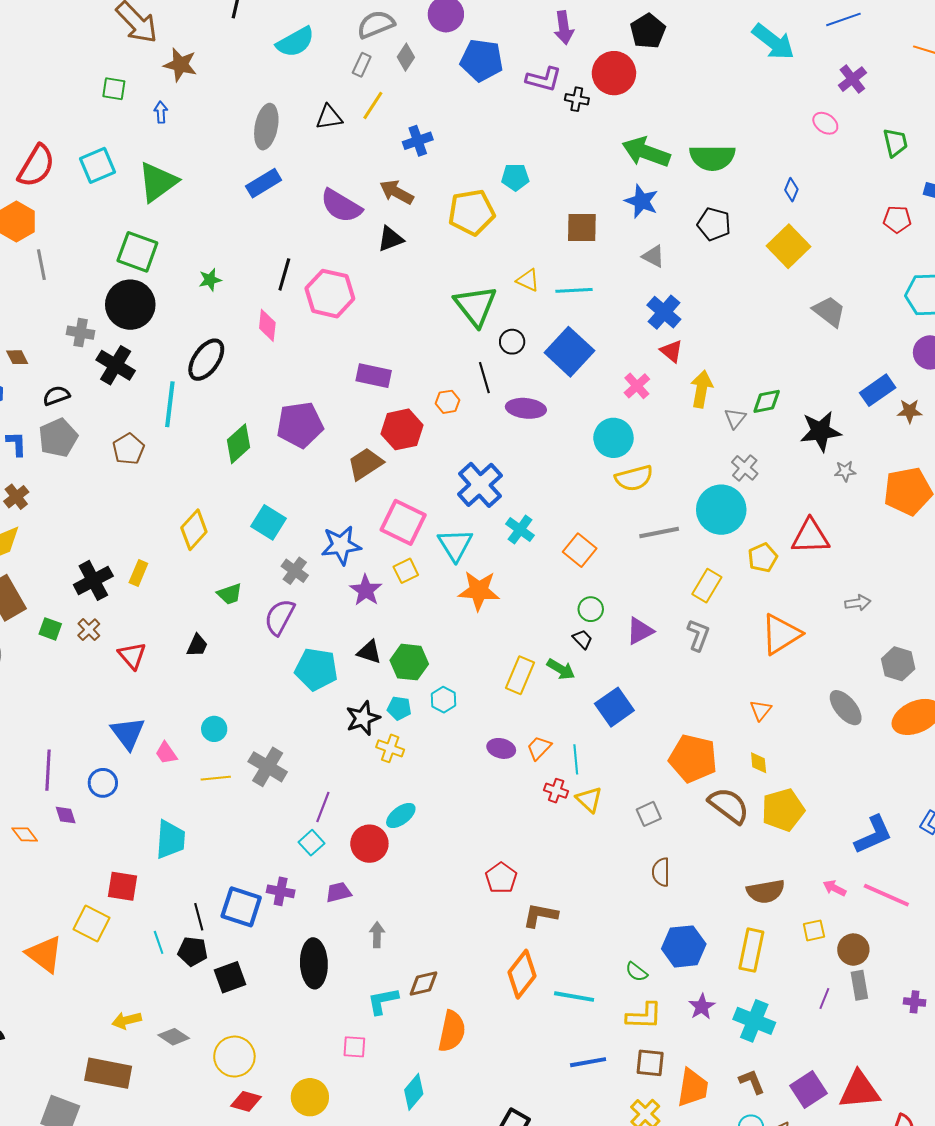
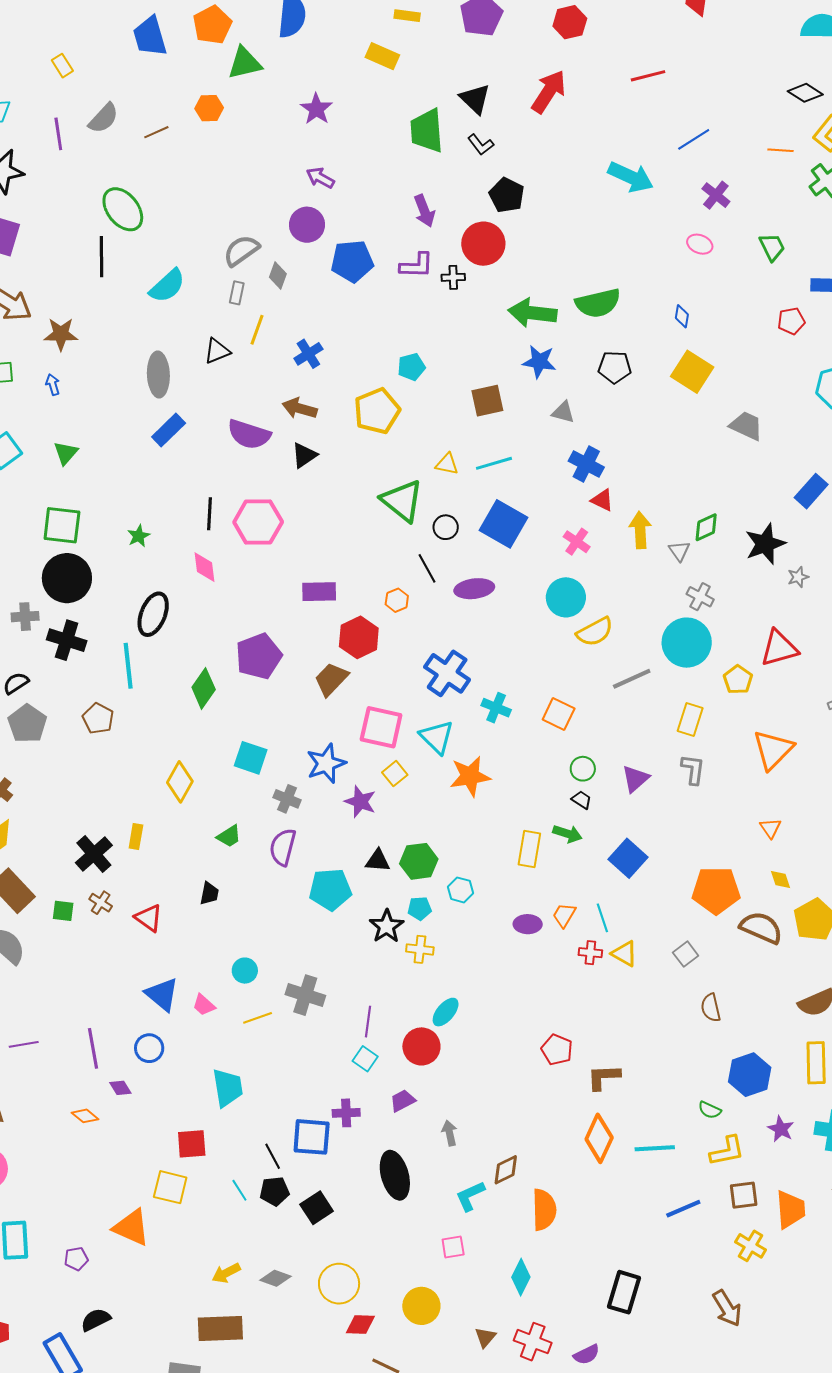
green triangle: (158, 182) -> (66, 453), size x0.6

